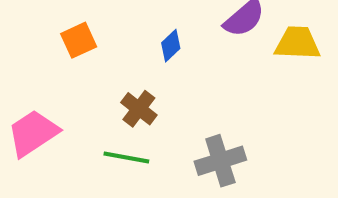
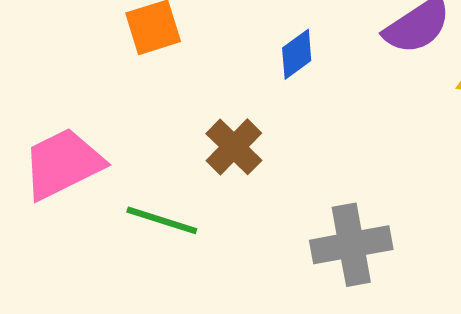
green line: (126, 158) -> (162, 220), moved

